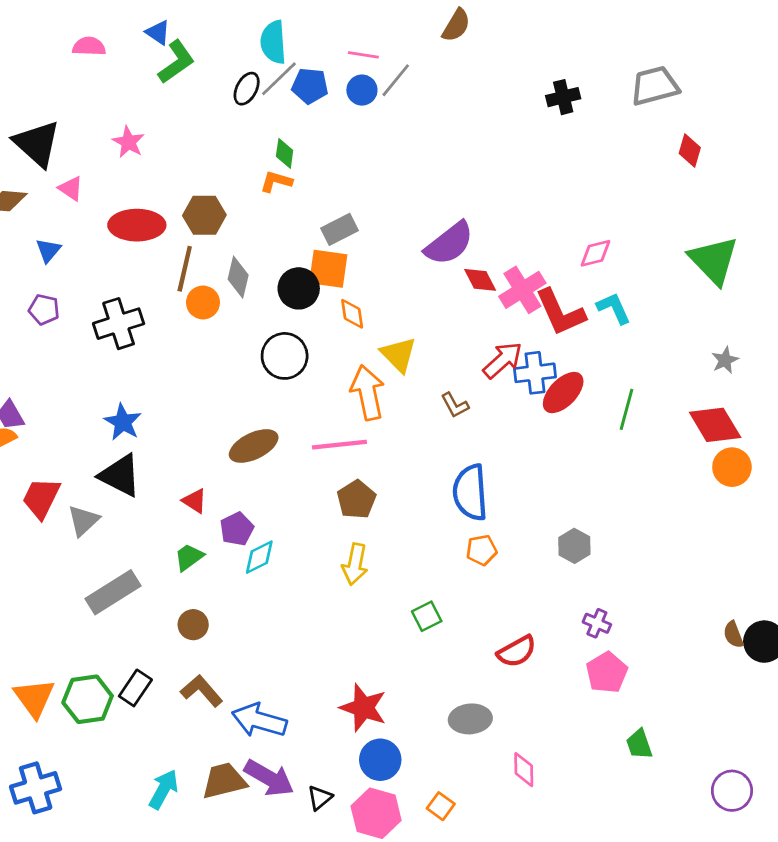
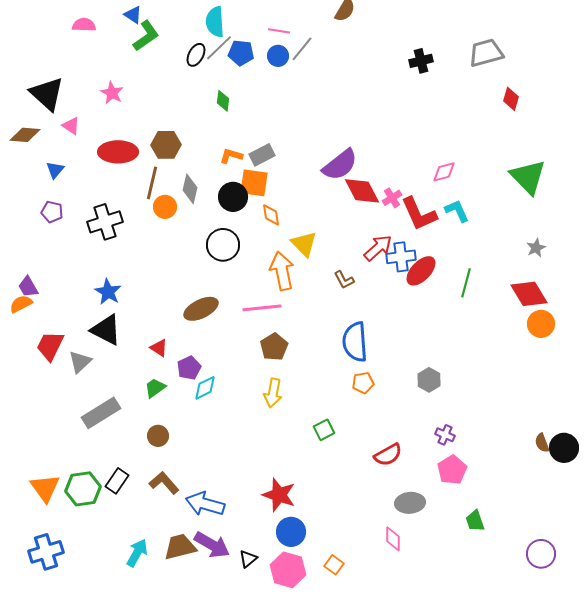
orange L-shape: (276, 181) -> (231, 156), moved
red diamond: (480, 280) -> (362, 191), size x1.5
pink cross: (522, 290) -> (392, 198), size x0.6
gray ellipse: (470, 719) -> (410, 503), moved

